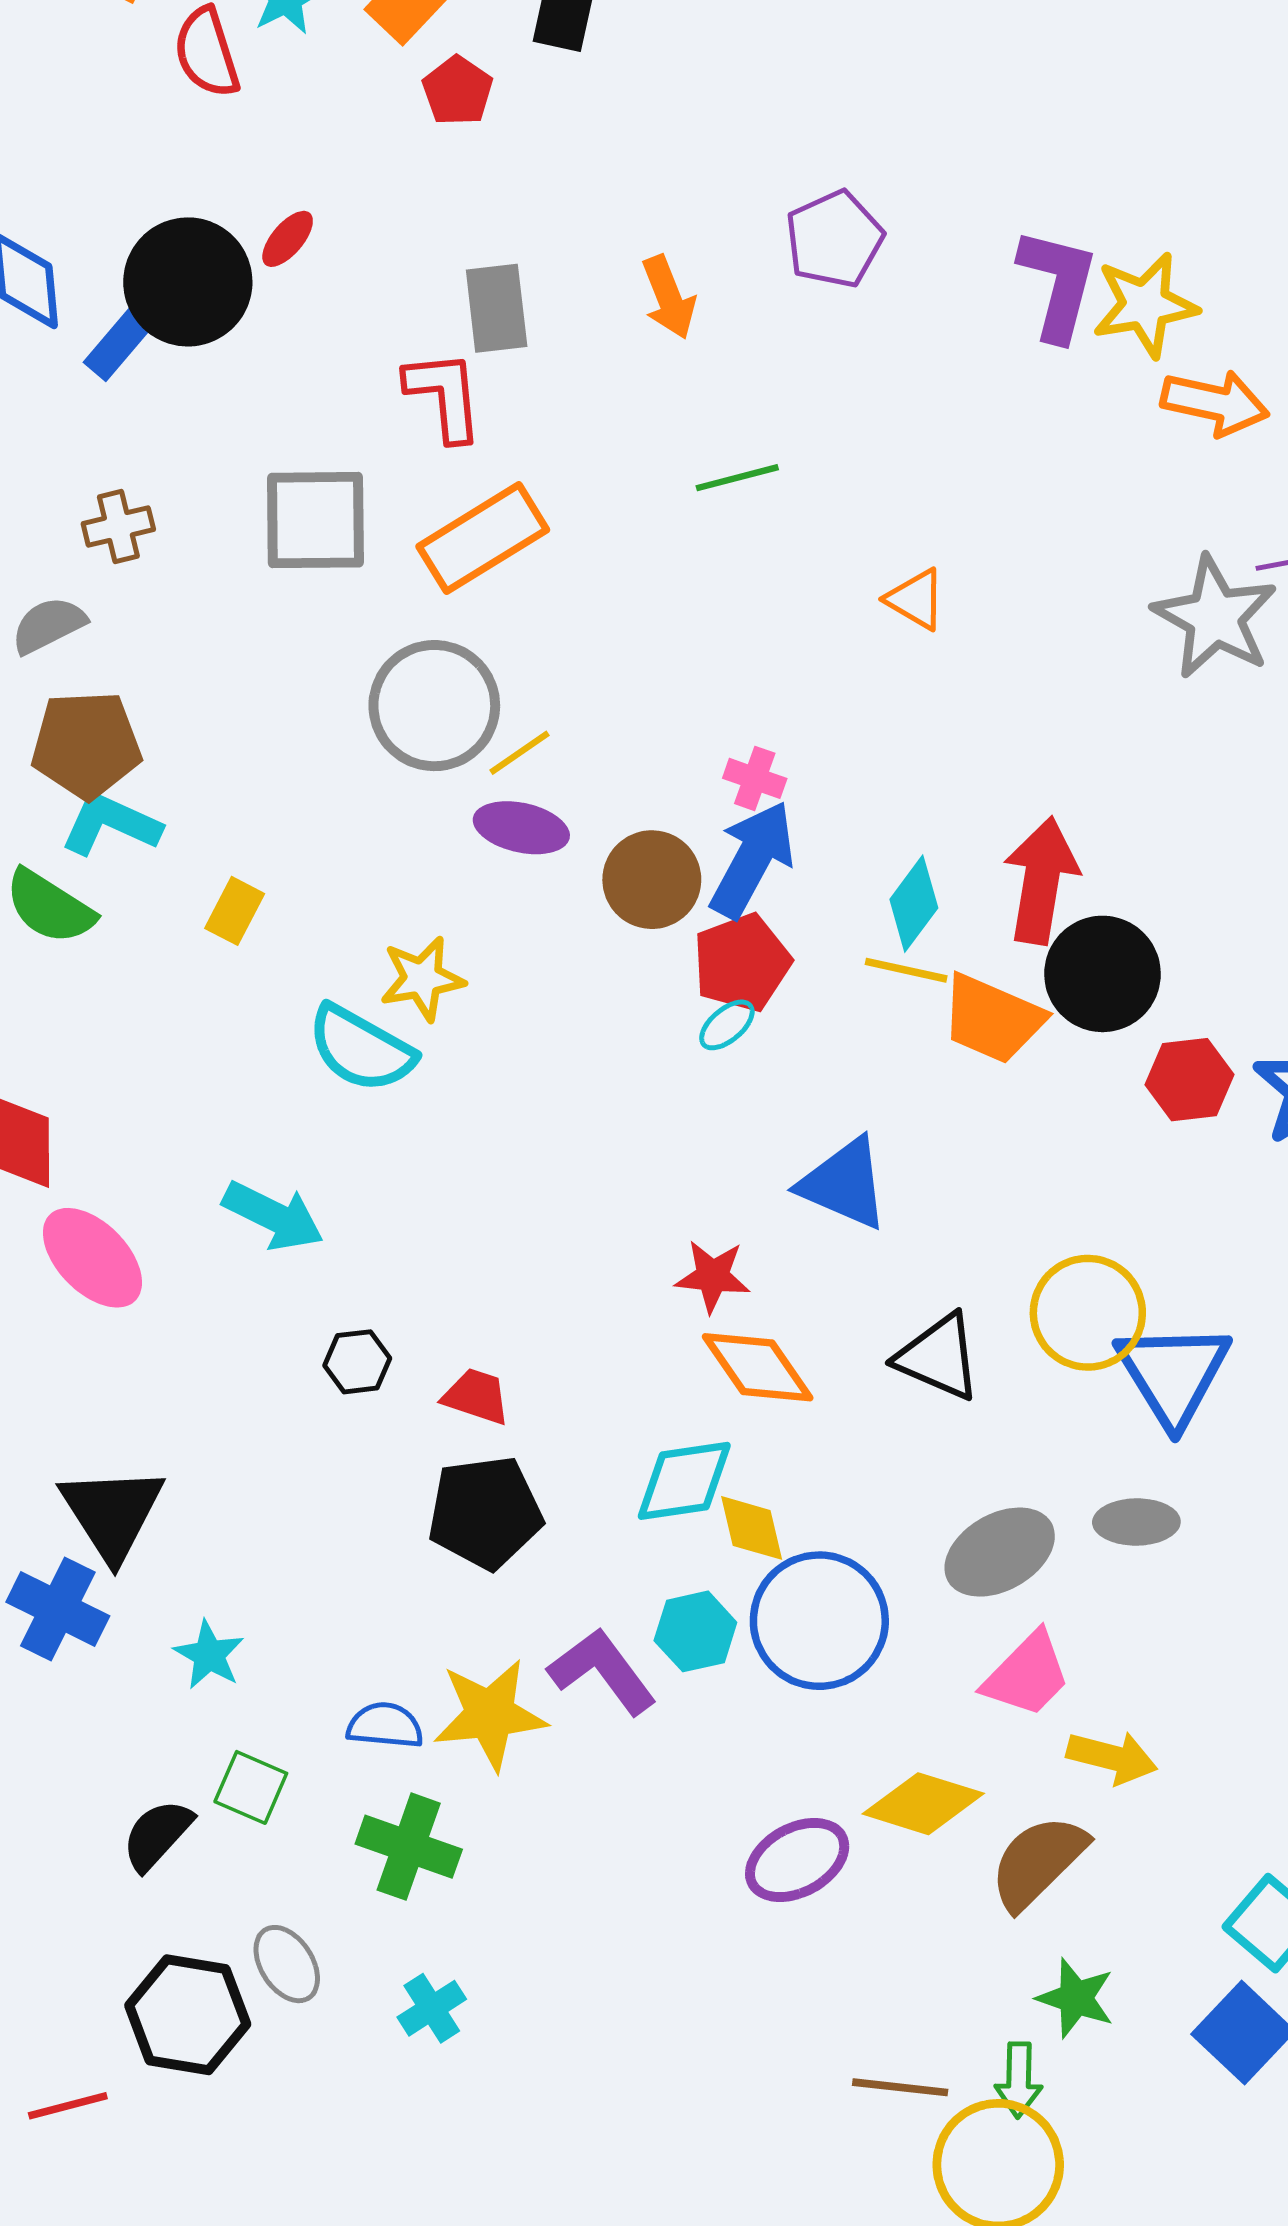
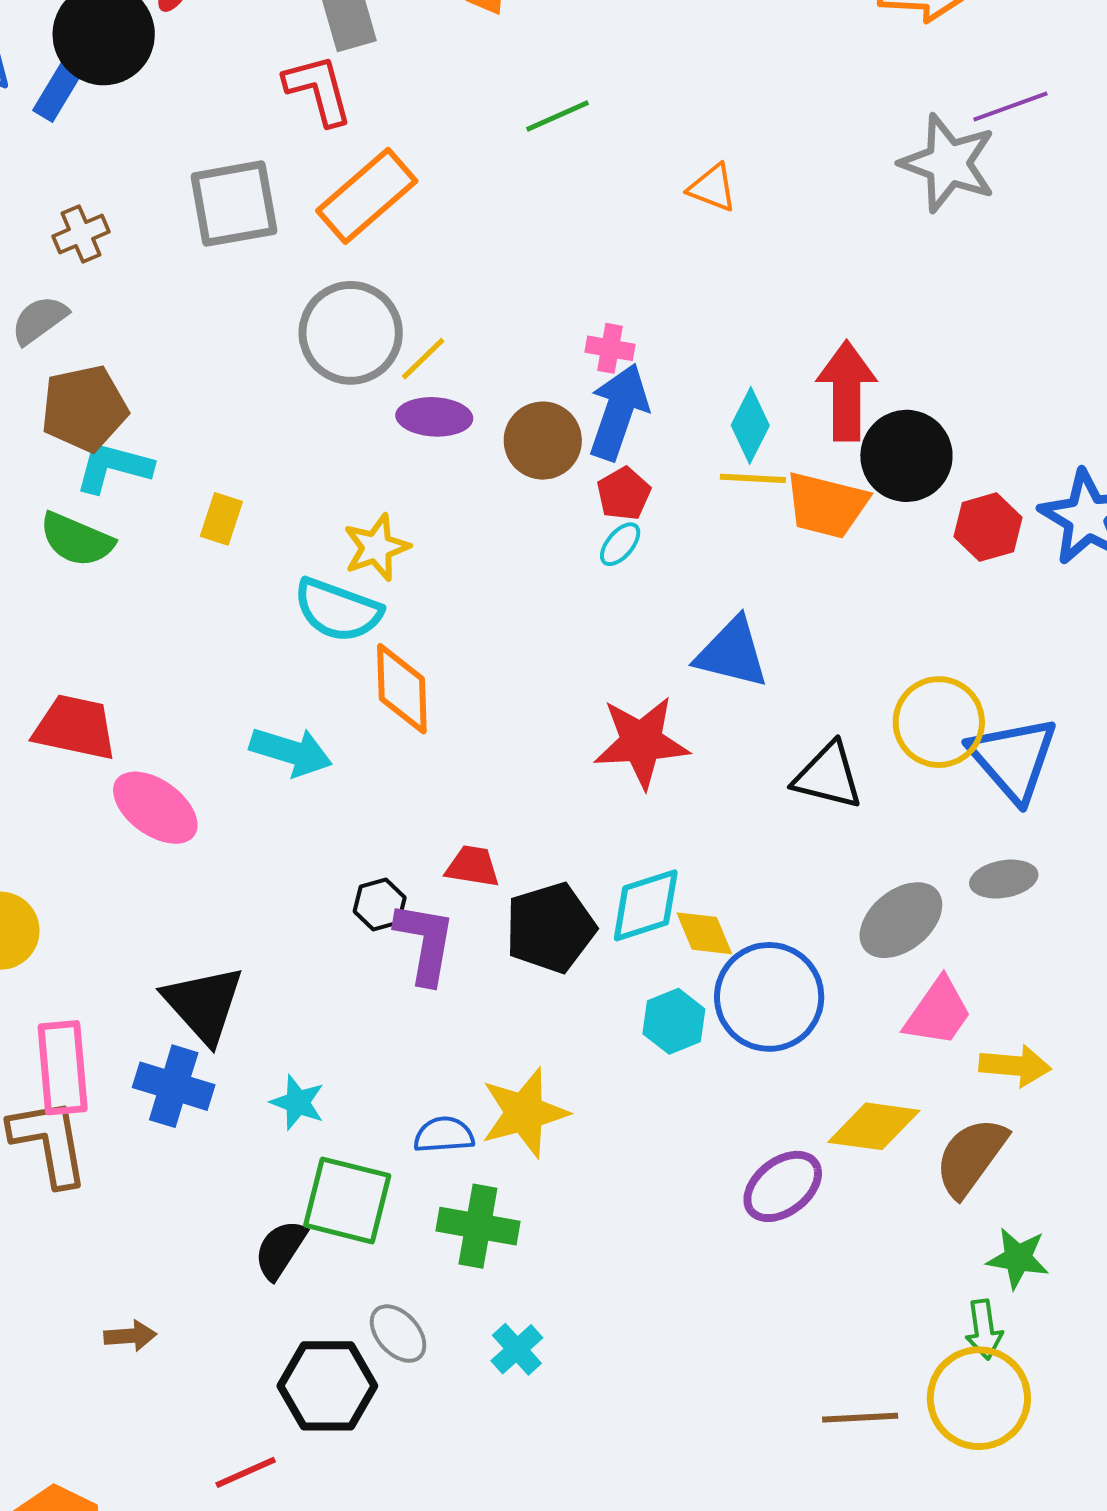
red pentagon: (742, 963) -> (624, 494), size x0.7
red star: (713, 1276) -> (641, 742), size x1.6
black hexagon: (357, 1362) -> (380, 905), moved
orange diamond: (758, 1367) -> (402, 689), moved, turned 42
black pentagon: (485, 1512) -> (550, 928), moved
purple L-shape: (602, 1671) -> (425, 943), moved, turned 56
green square: (251, 1787) -> (347, 1200), size x1.6
brown line: (900, 2087) -> (860, 1418), moved

